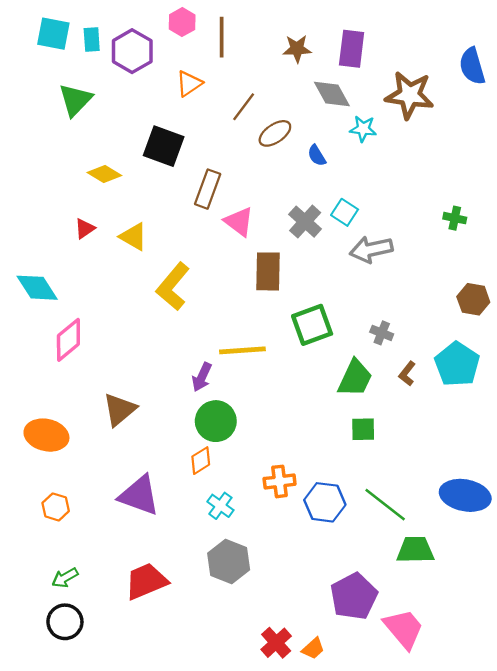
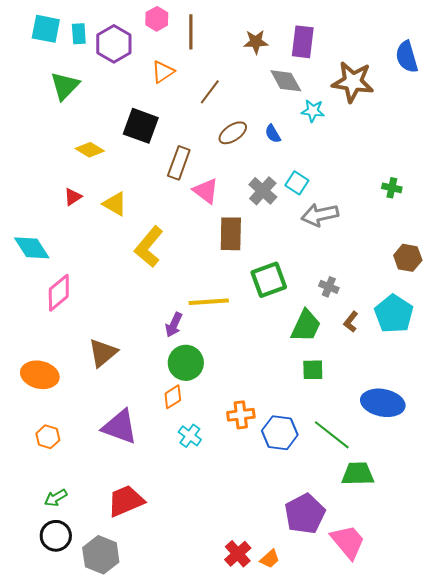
brown ellipse: (275, 133) -> (233, 133), moved
blue ellipse: (465, 495) -> (383, 403), moved
gray hexagon: (229, 561) -> (101, 555), moved

